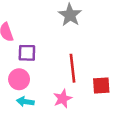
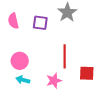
purple square: (27, 53) -> (40, 23), moved

